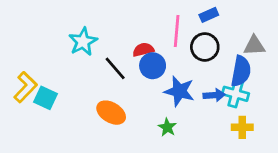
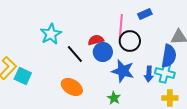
black circle: (205, 47) -> (130, 41), moved
blue arrow: (214, 95) -> (149, 74), turned 98

